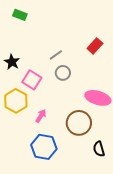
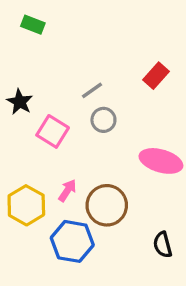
yellow hexagon: (16, 101) -> (26, 205), moved
brown circle: (79, 123) -> (107, 205), moved

